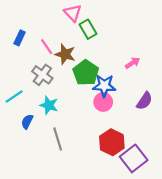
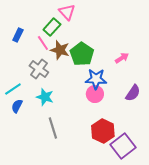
green rectangle: (88, 29) -> (52, 27), moved, turned 72
green pentagon: (86, 73) -> (82, 54), moved
blue semicircle: (27, 122) -> (17, 106), moved

